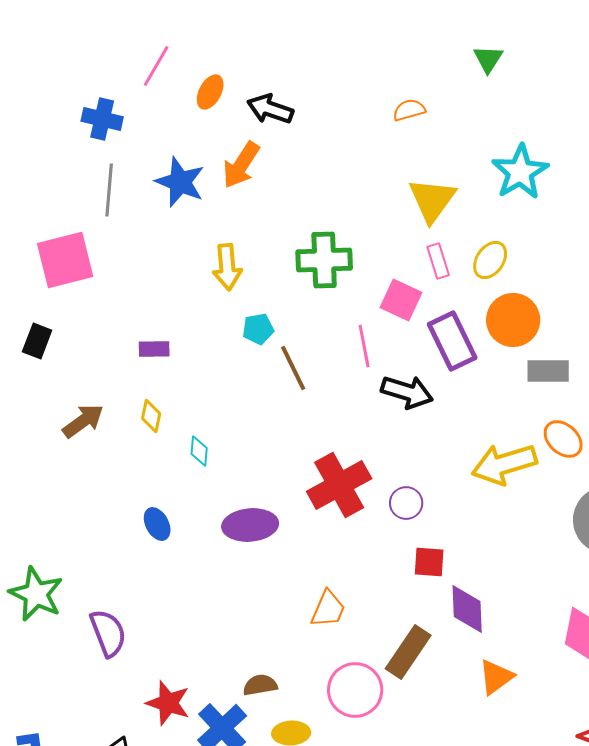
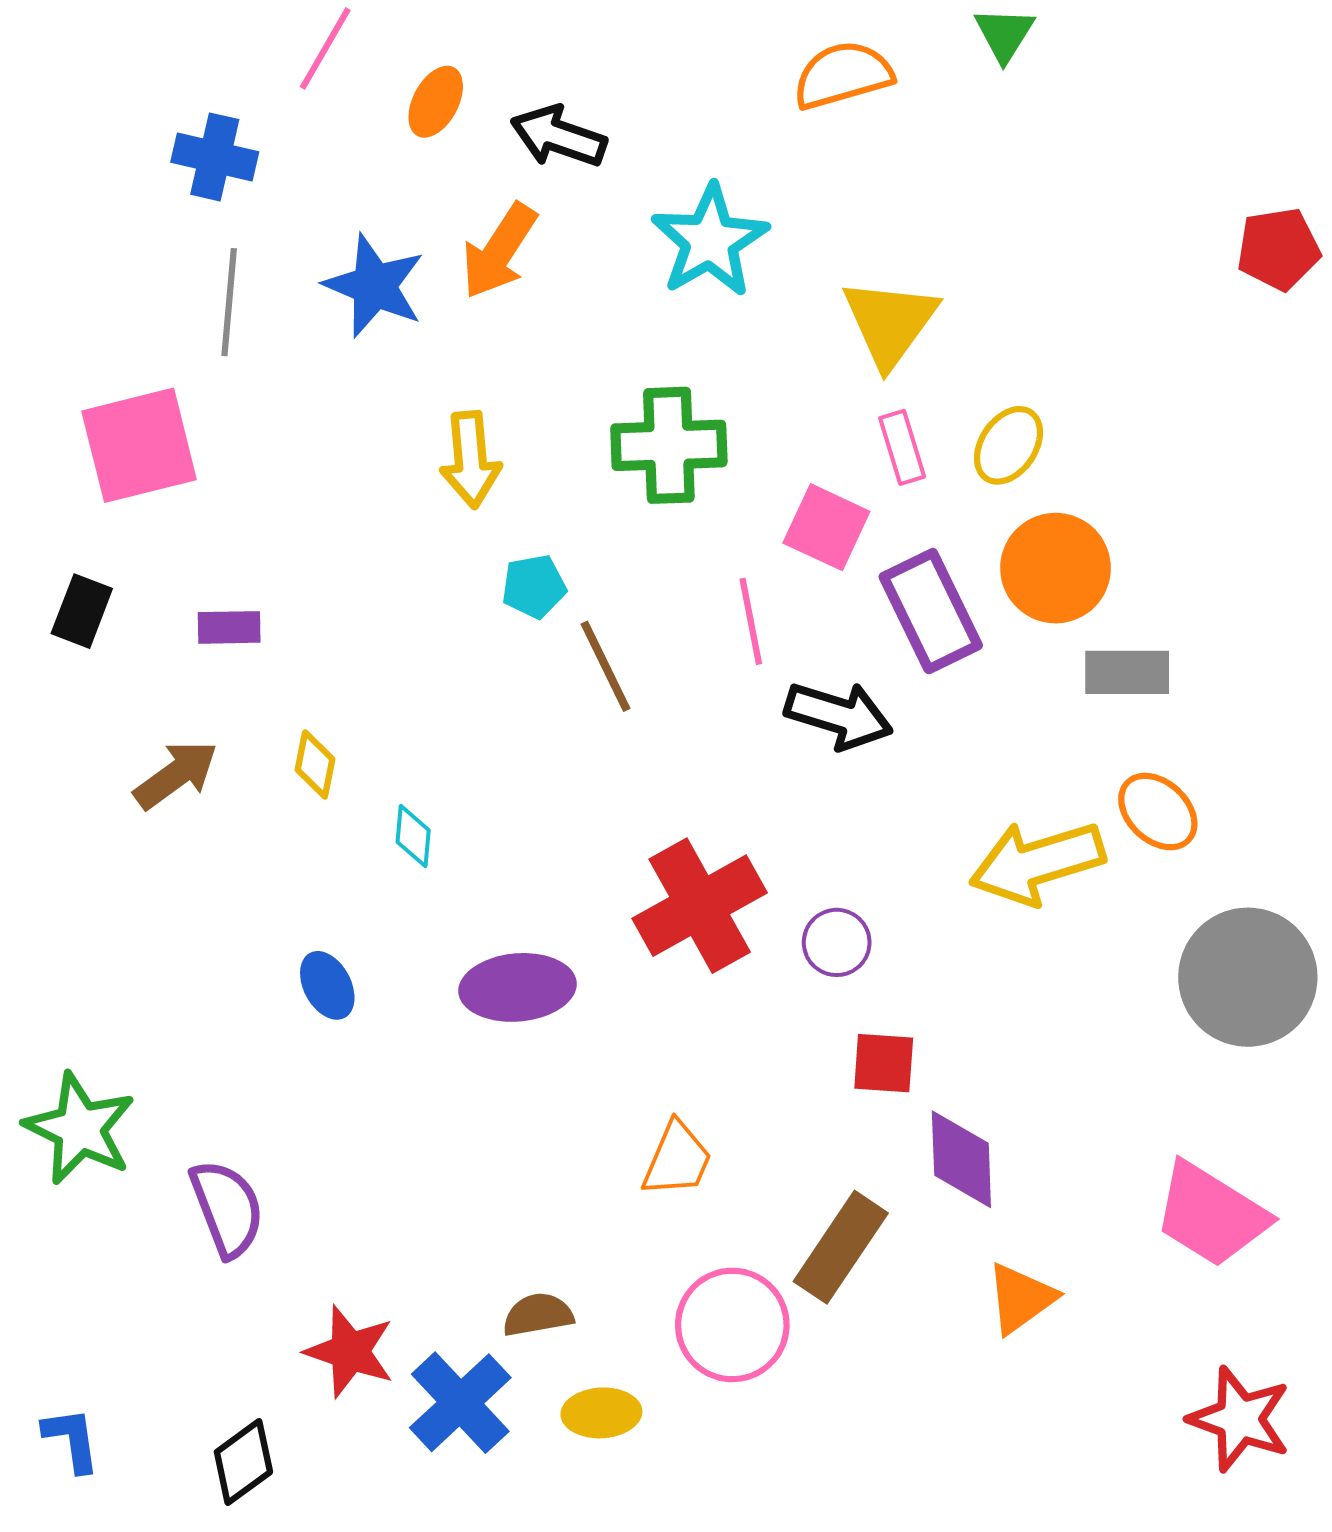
orange semicircle: (409, 110) -> (843, 75), moved, size x1.5
cyan star: (520, 172) -> (710, 241), moved
purple rectangle: (154, 349) -> (229, 627), moved

